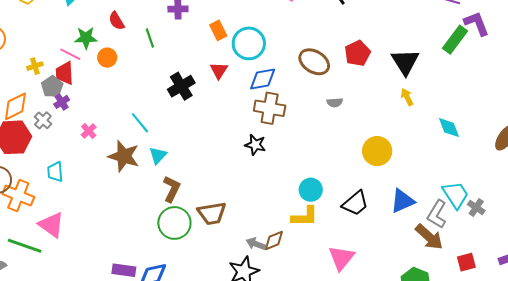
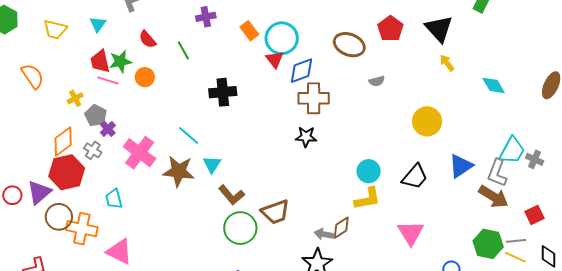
red triangle: (219, 70) -> (275, 59), moved
red trapezoid: (65, 73) -> (100, 61), moved
black cross: (181, 86) -> (223, 92), turned 36
pink cross: (89, 131) -> (140, 153), size x2.0
brown L-shape: (172, 189) -> (232, 195), turned 124
cyan trapezoid: (456, 195) -> (512, 151), turned 72

